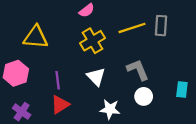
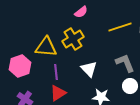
yellow triangle: (36, 37) -> (46, 47), moved
yellow cross: (93, 41) -> (73, 39), moved

